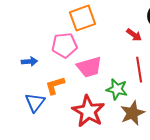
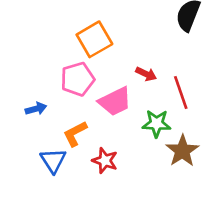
red arrow: (134, 35) -> (146, 74), moved
red star: (88, 111) -> (105, 161), moved, size x0.6

